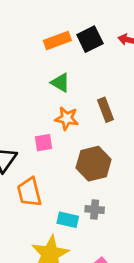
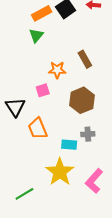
green triangle: (60, 83) -> (36, 35), moved, turned 49

